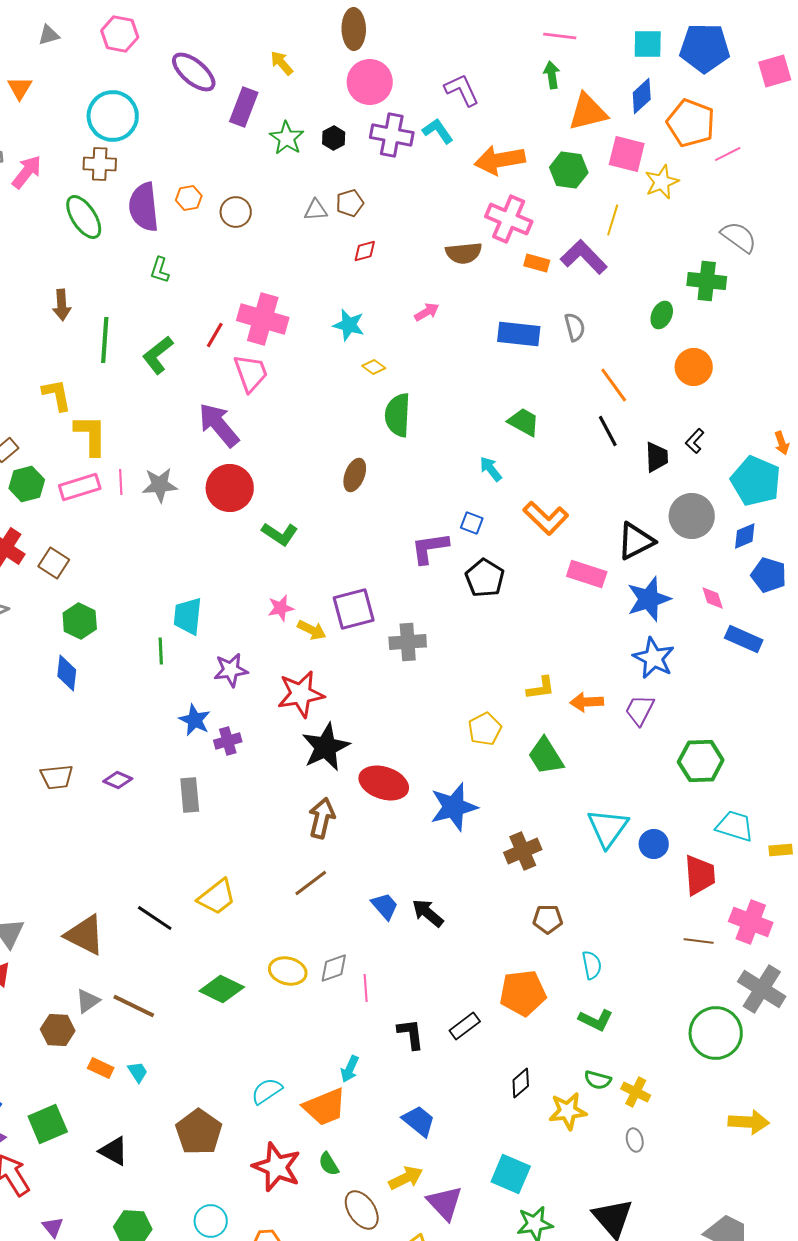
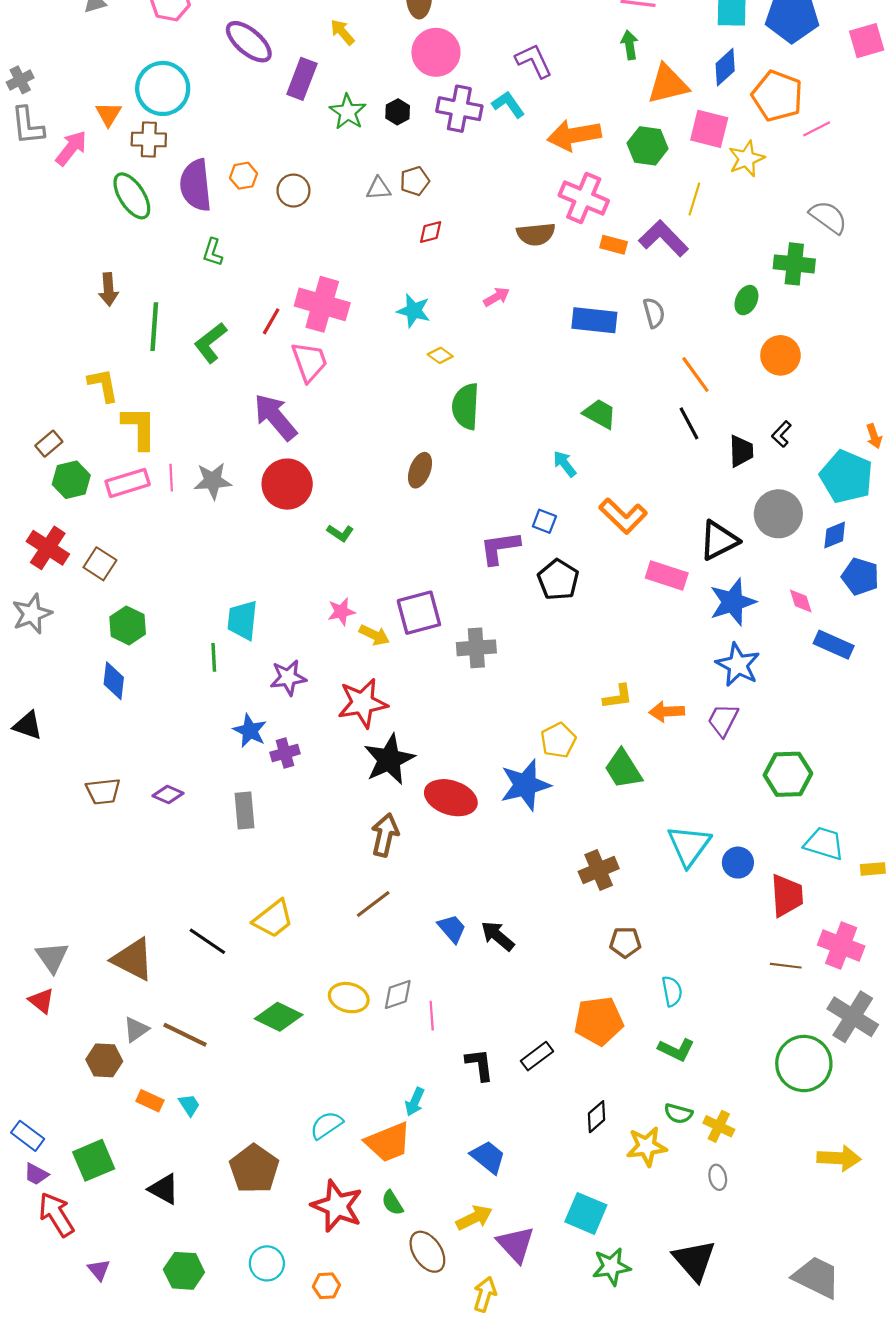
orange triangle: (20, 88) -> (108, 114), moved
green L-shape: (280, 534) -> (340, 533), size x0.7
blue star: (454, 807) -> (525, 785), moved

